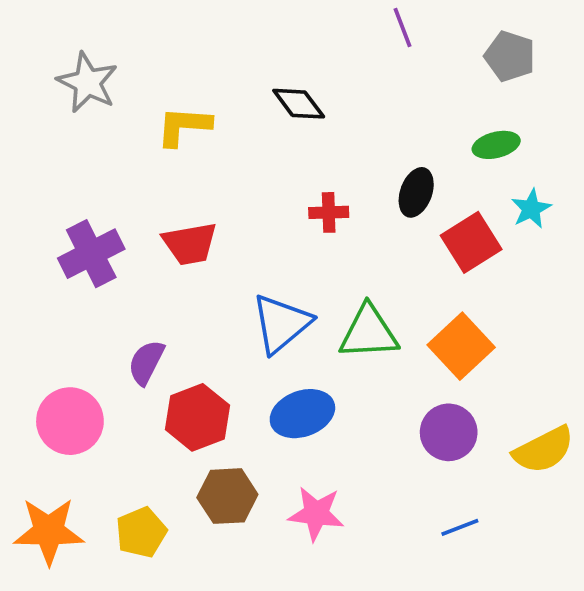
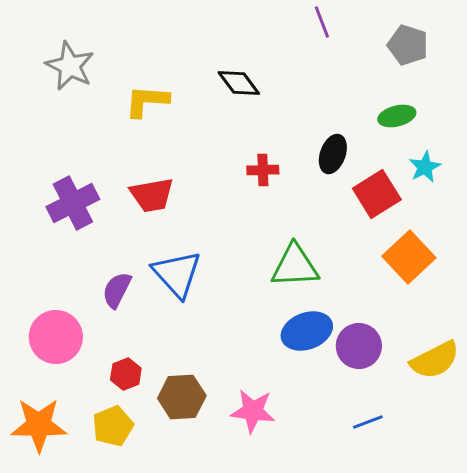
blue triangle: (281, 324) -> (177, 274), moved, turned -32
orange square: (461, 346) -> (409, 257), moved
blue ellipse: (302, 414) -> (307, 331), moved
red hexagon: (197, 417) -> (126, 374), moved, size x0.6

